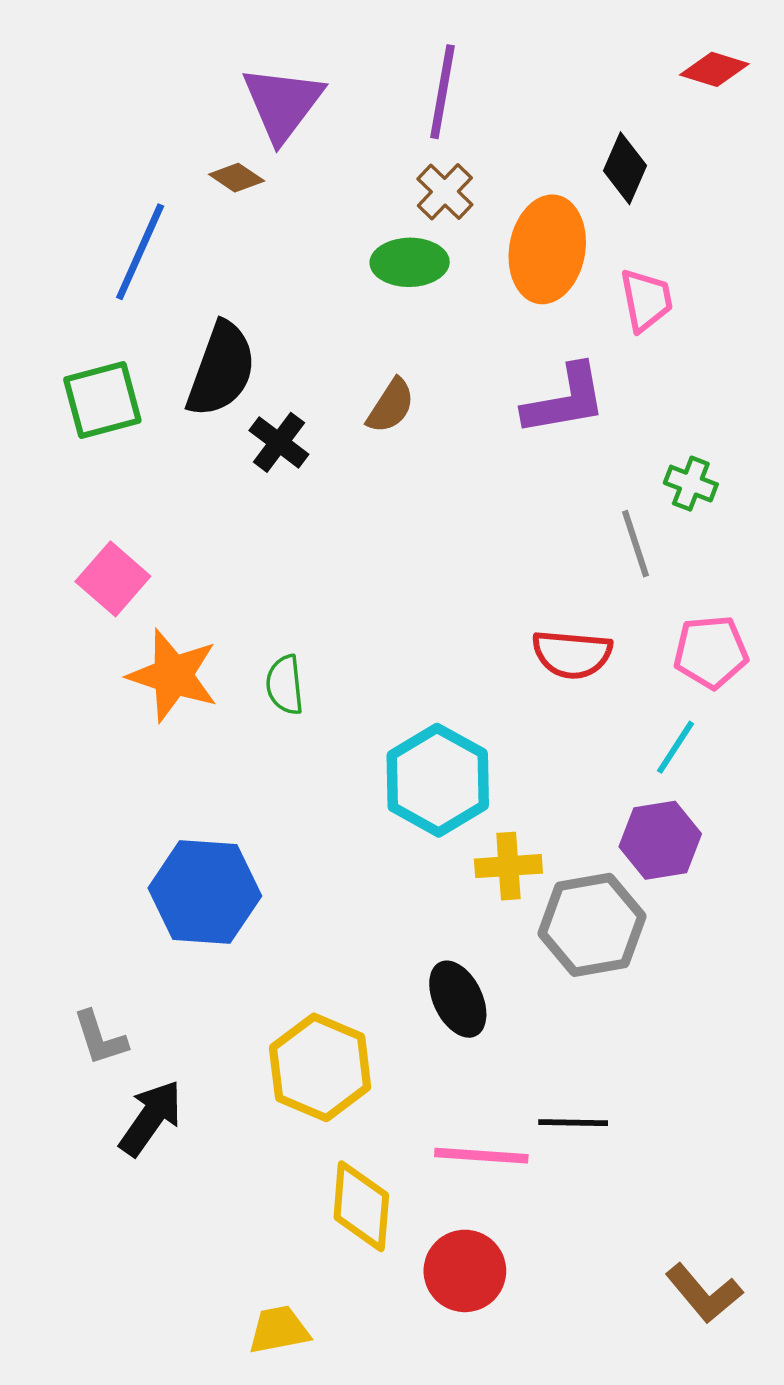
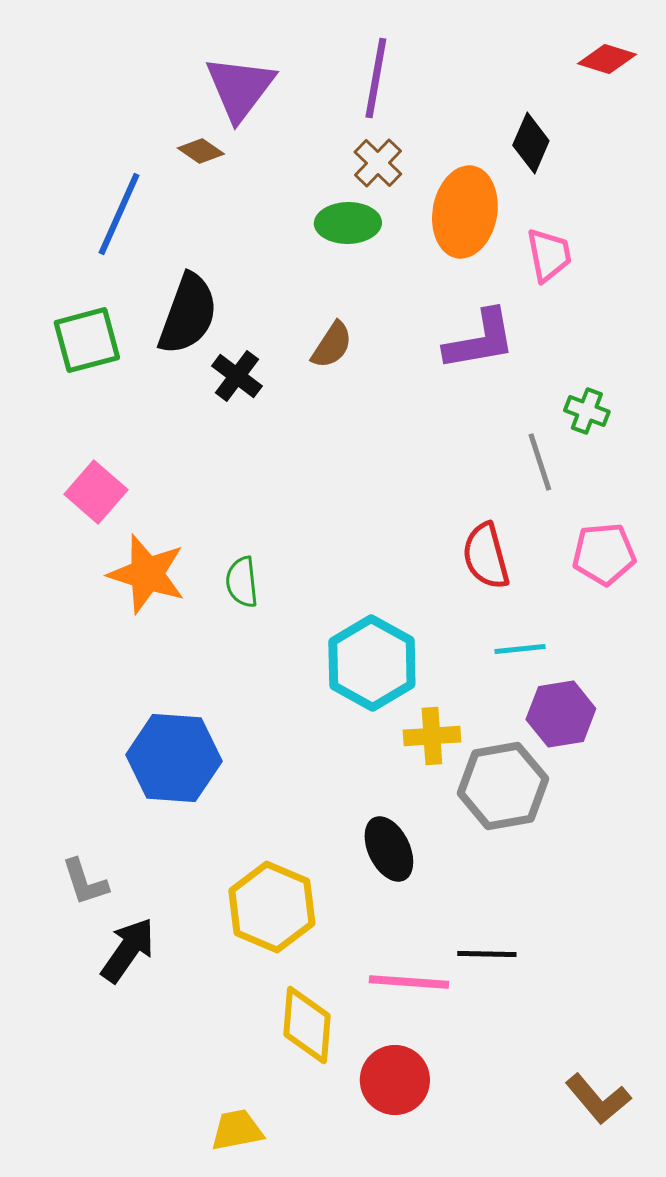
red semicircle: (572, 654) -> (486, 556), turned 70
cyan line: (676, 747) -> (520, 649), moved, turned 51

